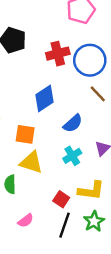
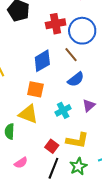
brown line: (98, 94) -> (71, 55), moved
blue semicircle: (73, 123) -> (76, 79), moved
orange square: (25, 134) -> (35, 89), moved

